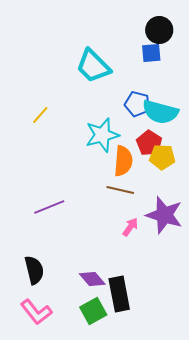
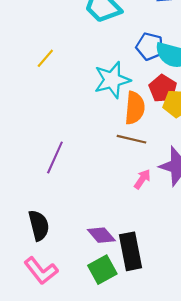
purple line: (49, 207) -> (55, 158), turned -44

